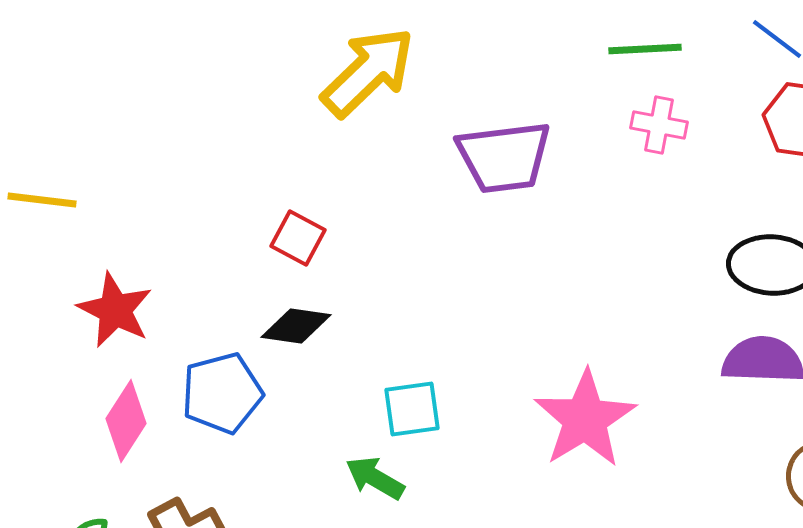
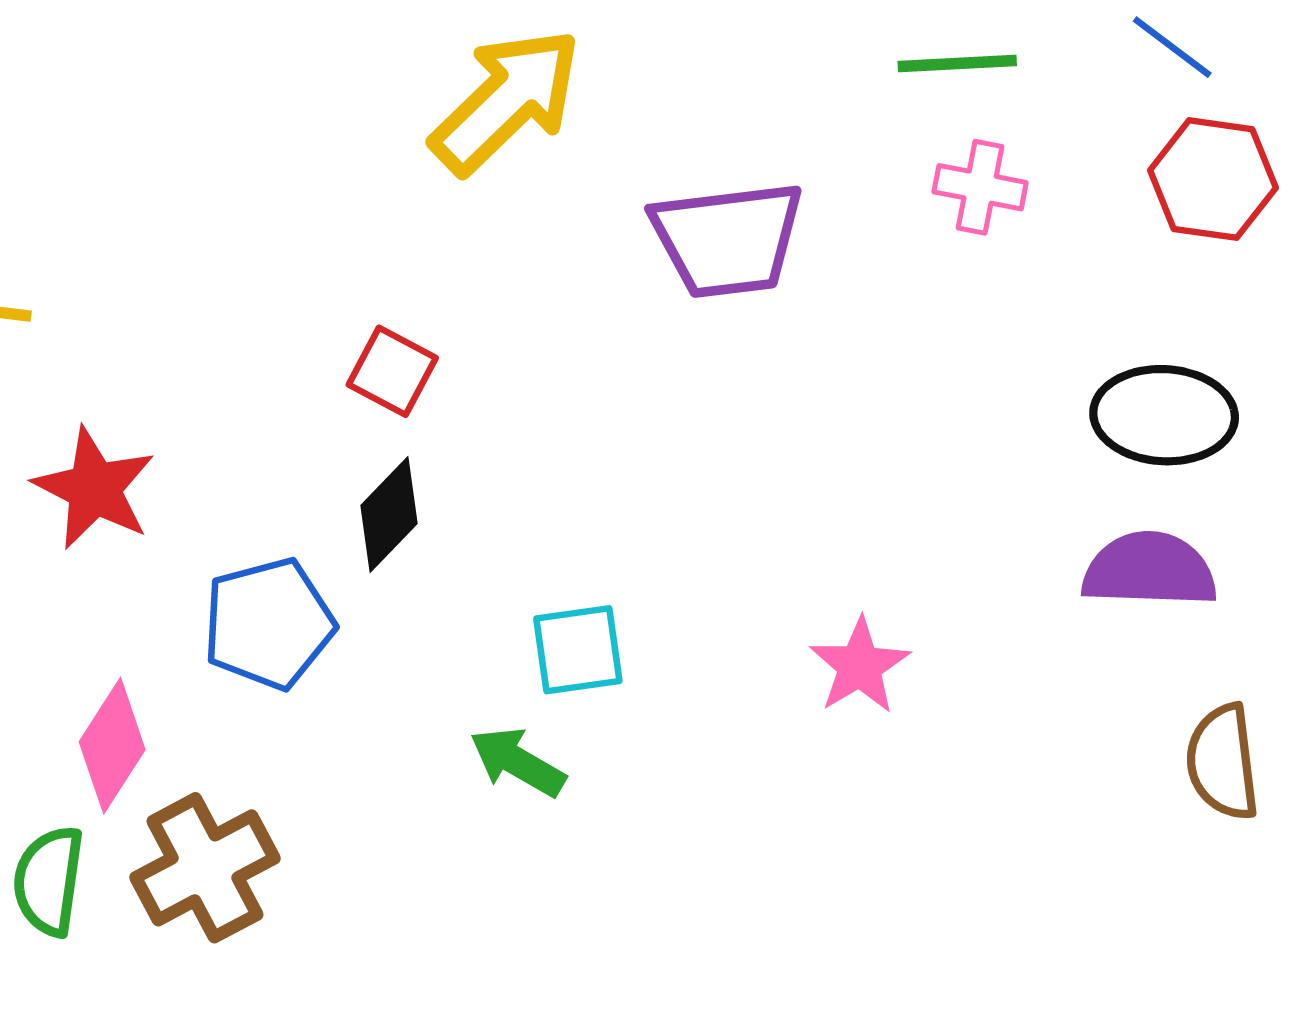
black diamond: (296, 326) -> (389, 515), turned -54
pink star: (585, 419) -> (860, 666), size x0.6
pink diamond: (126, 421) -> (112, 746), moved

